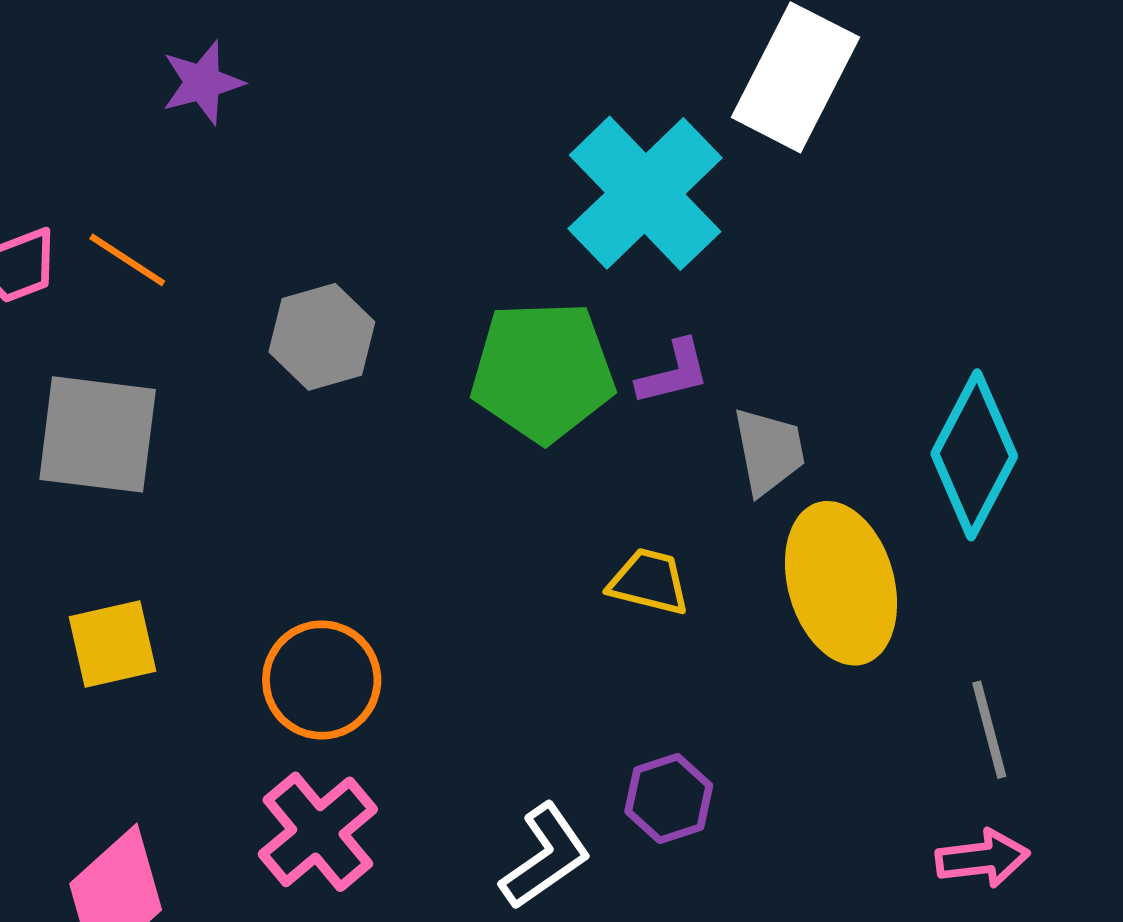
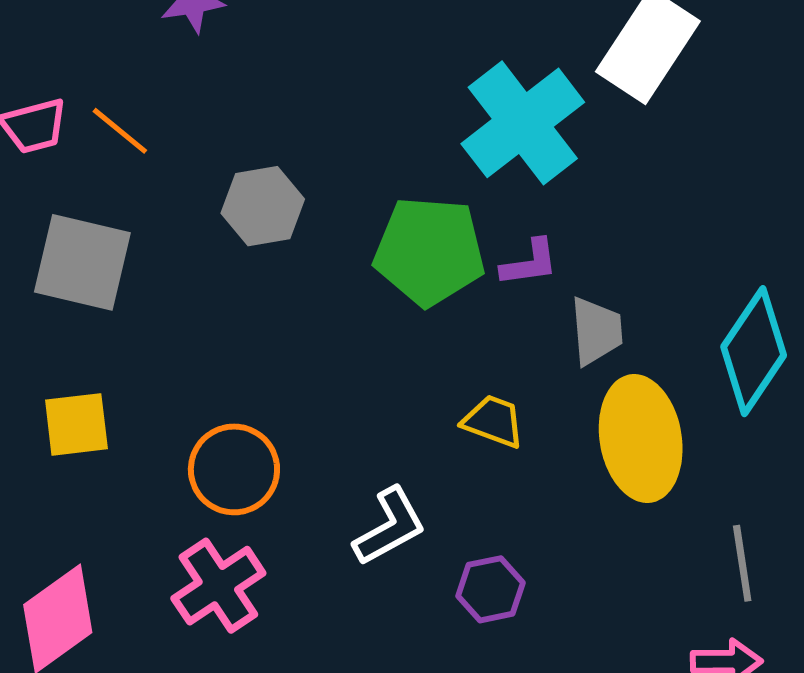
white L-shape: (545, 856) -> (390, 527), moved

